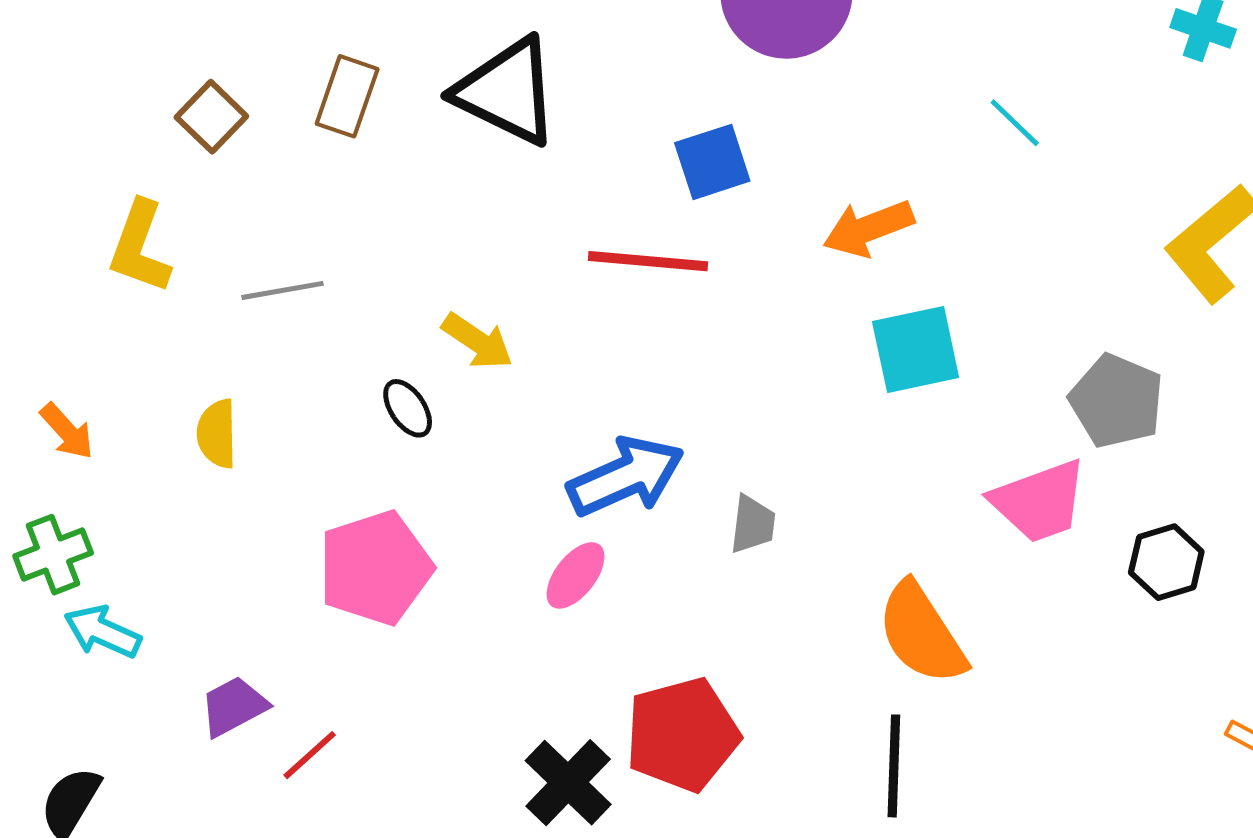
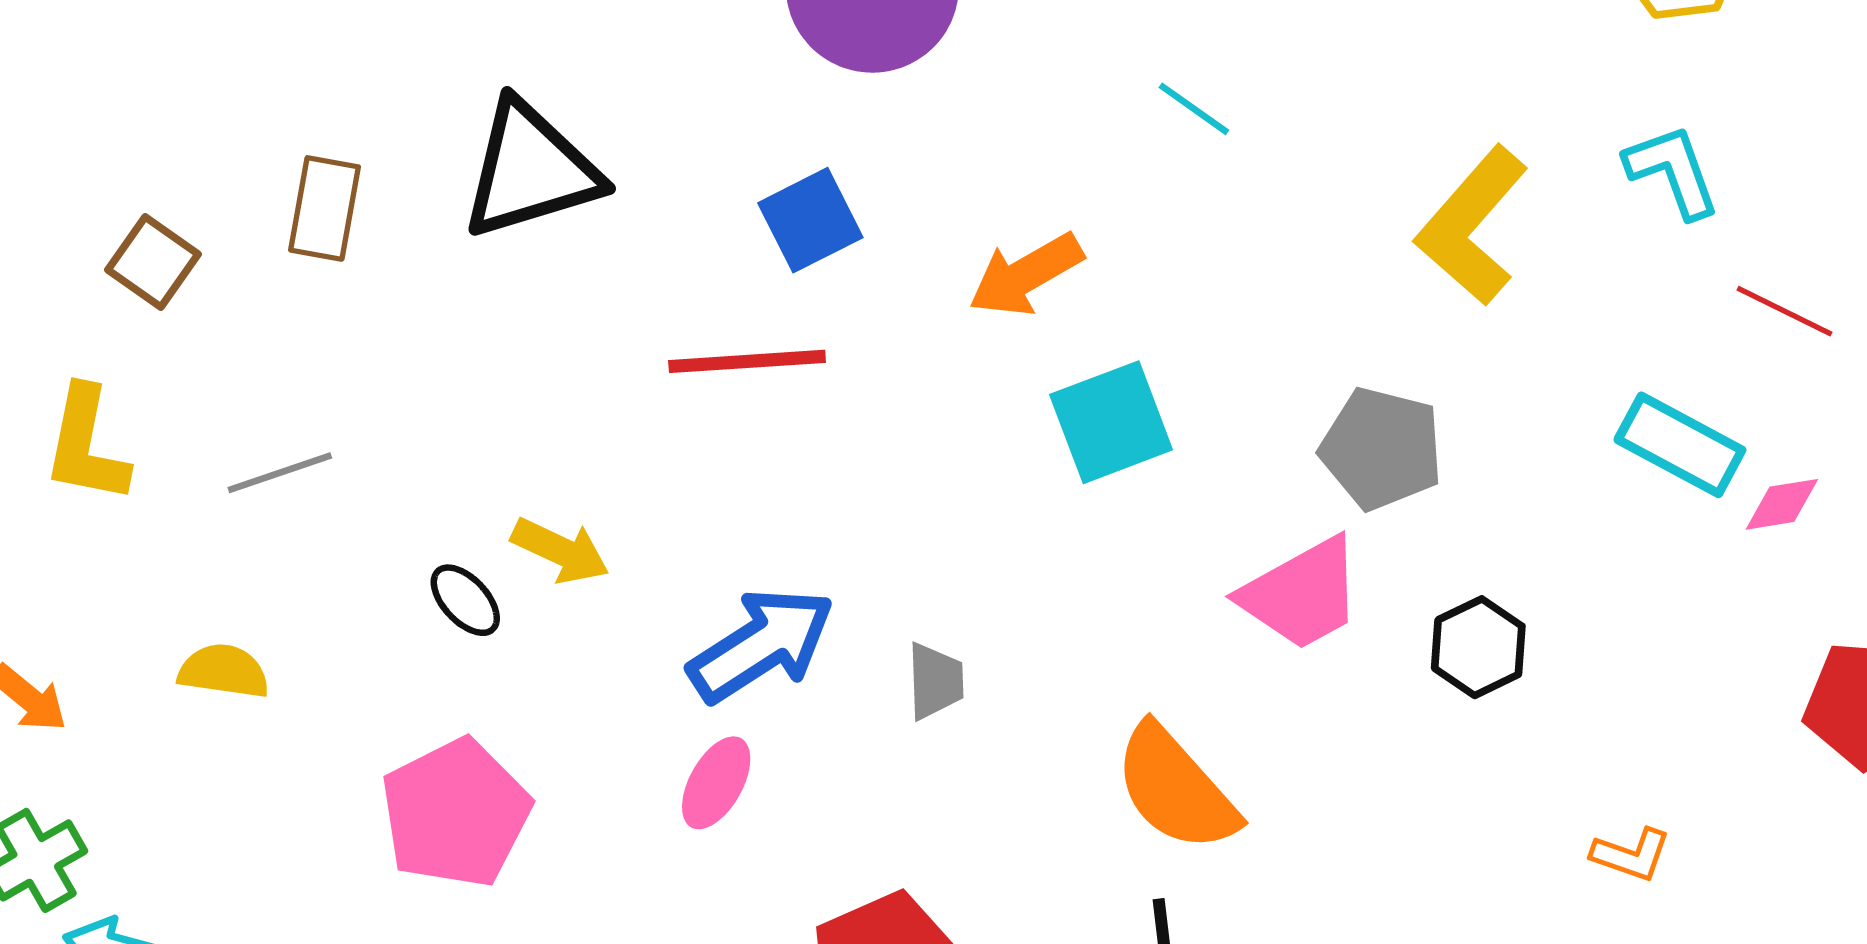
black triangle: (507, 92) -> (531, 170), turned -34
yellow arrow: (477, 341) -> (560, 551), moved
yellow semicircle: (217, 434) -> (224, 671), turned 108

